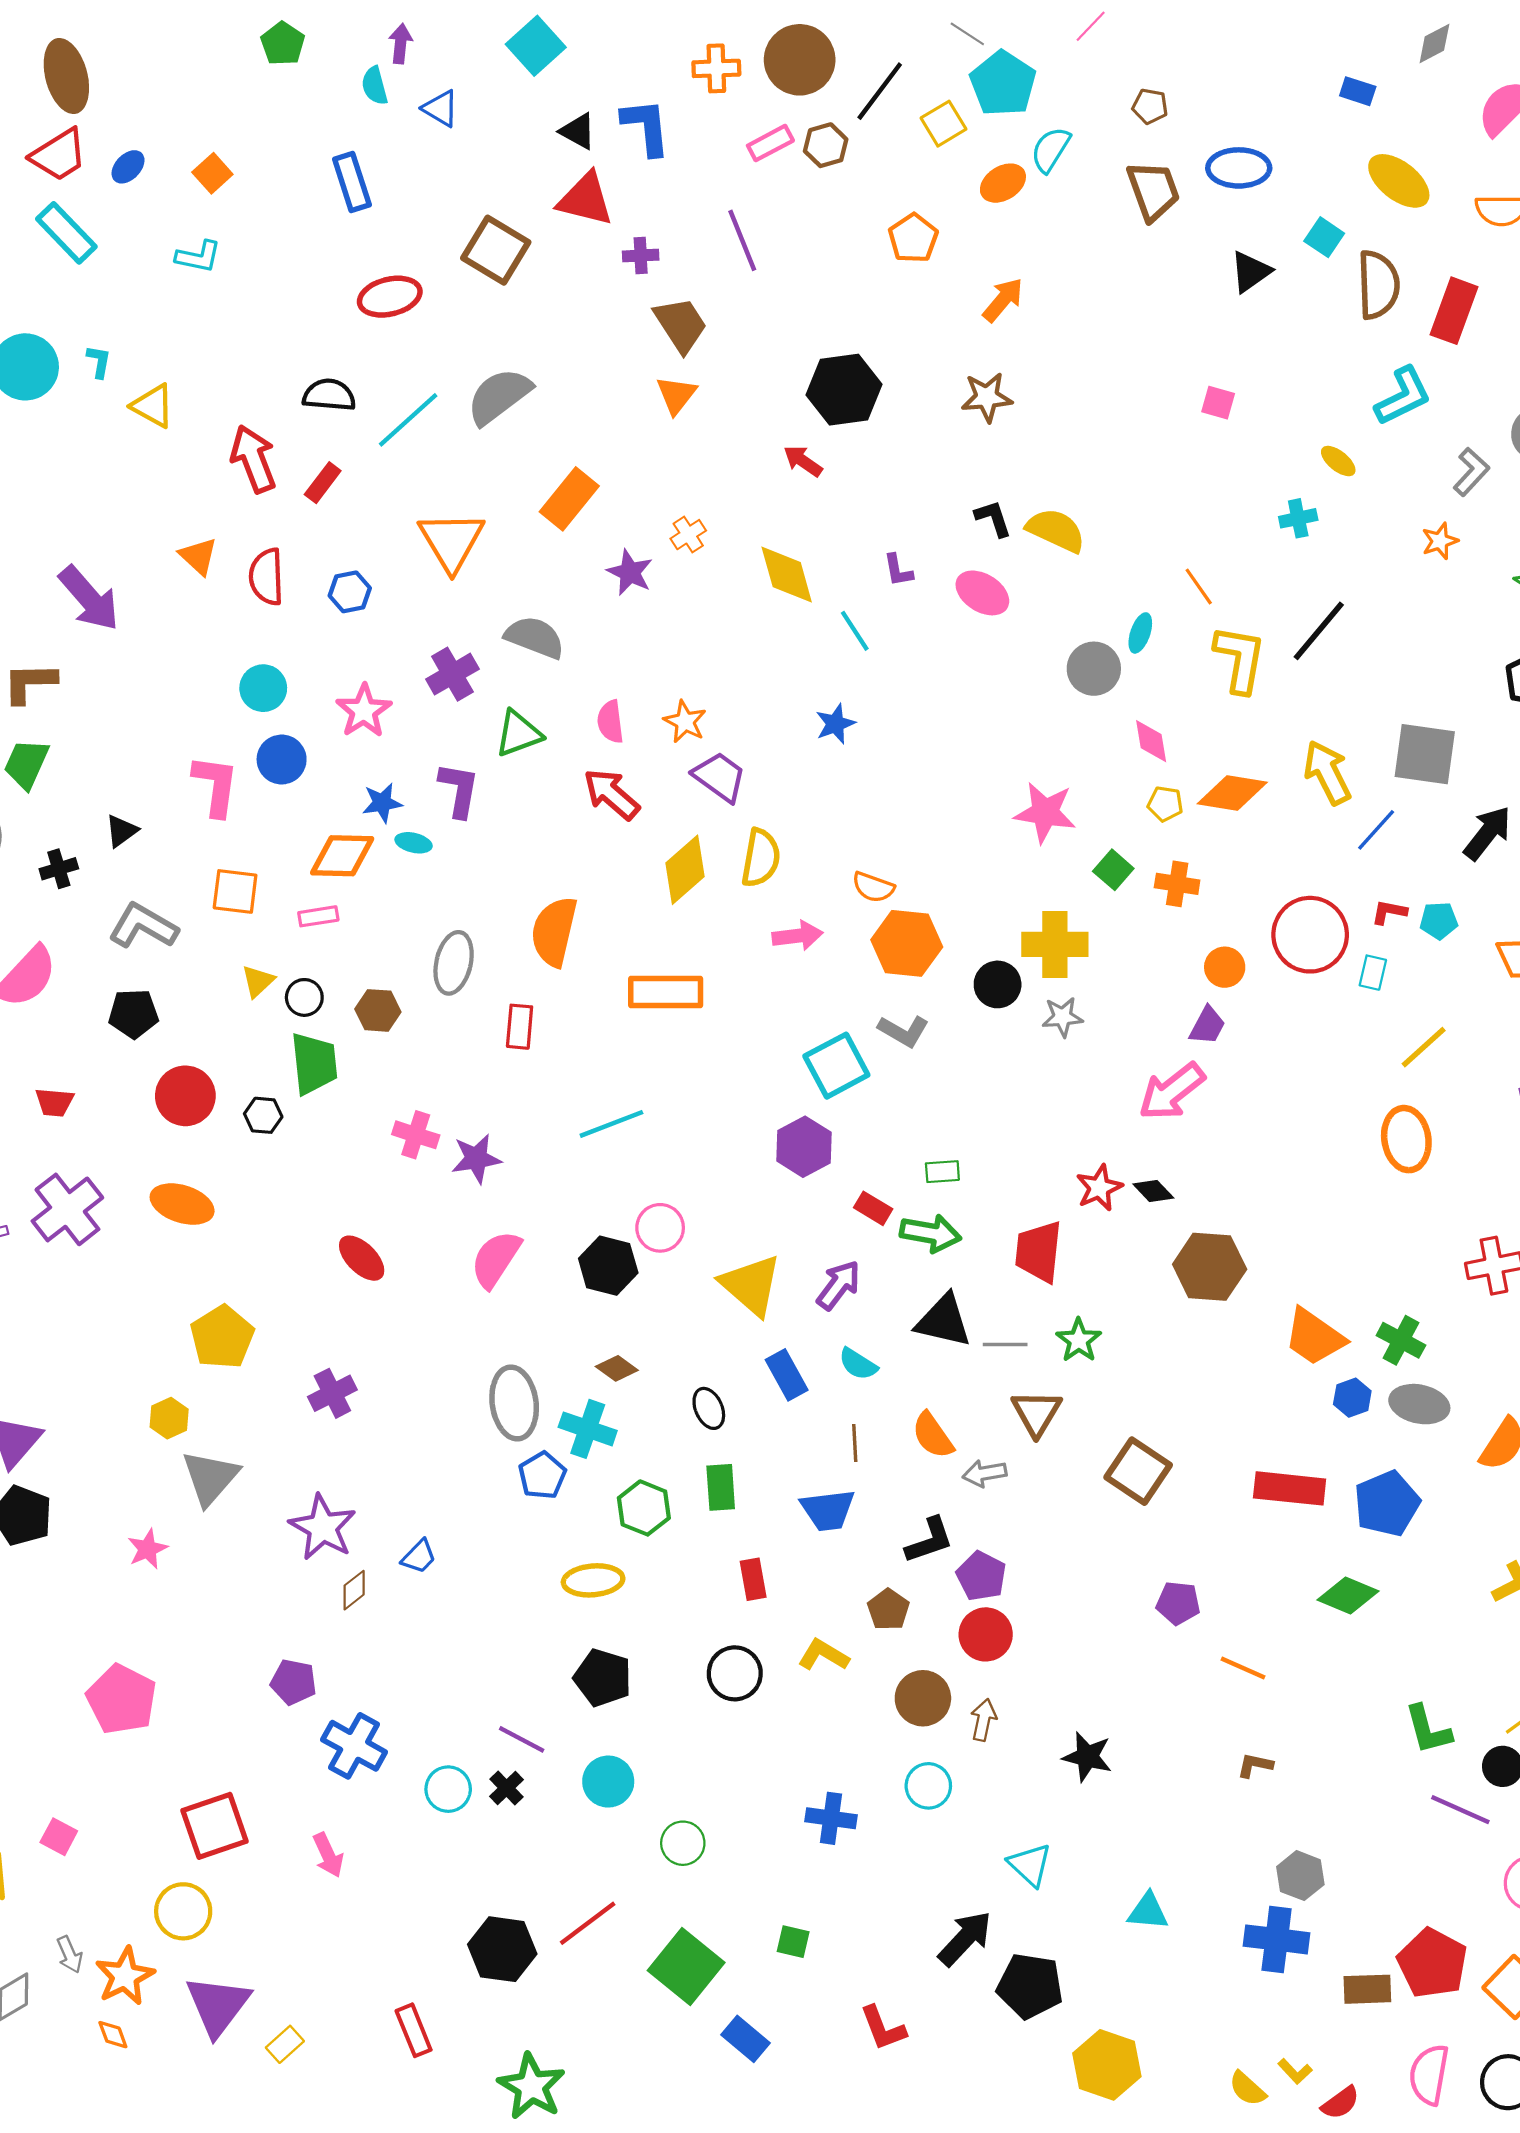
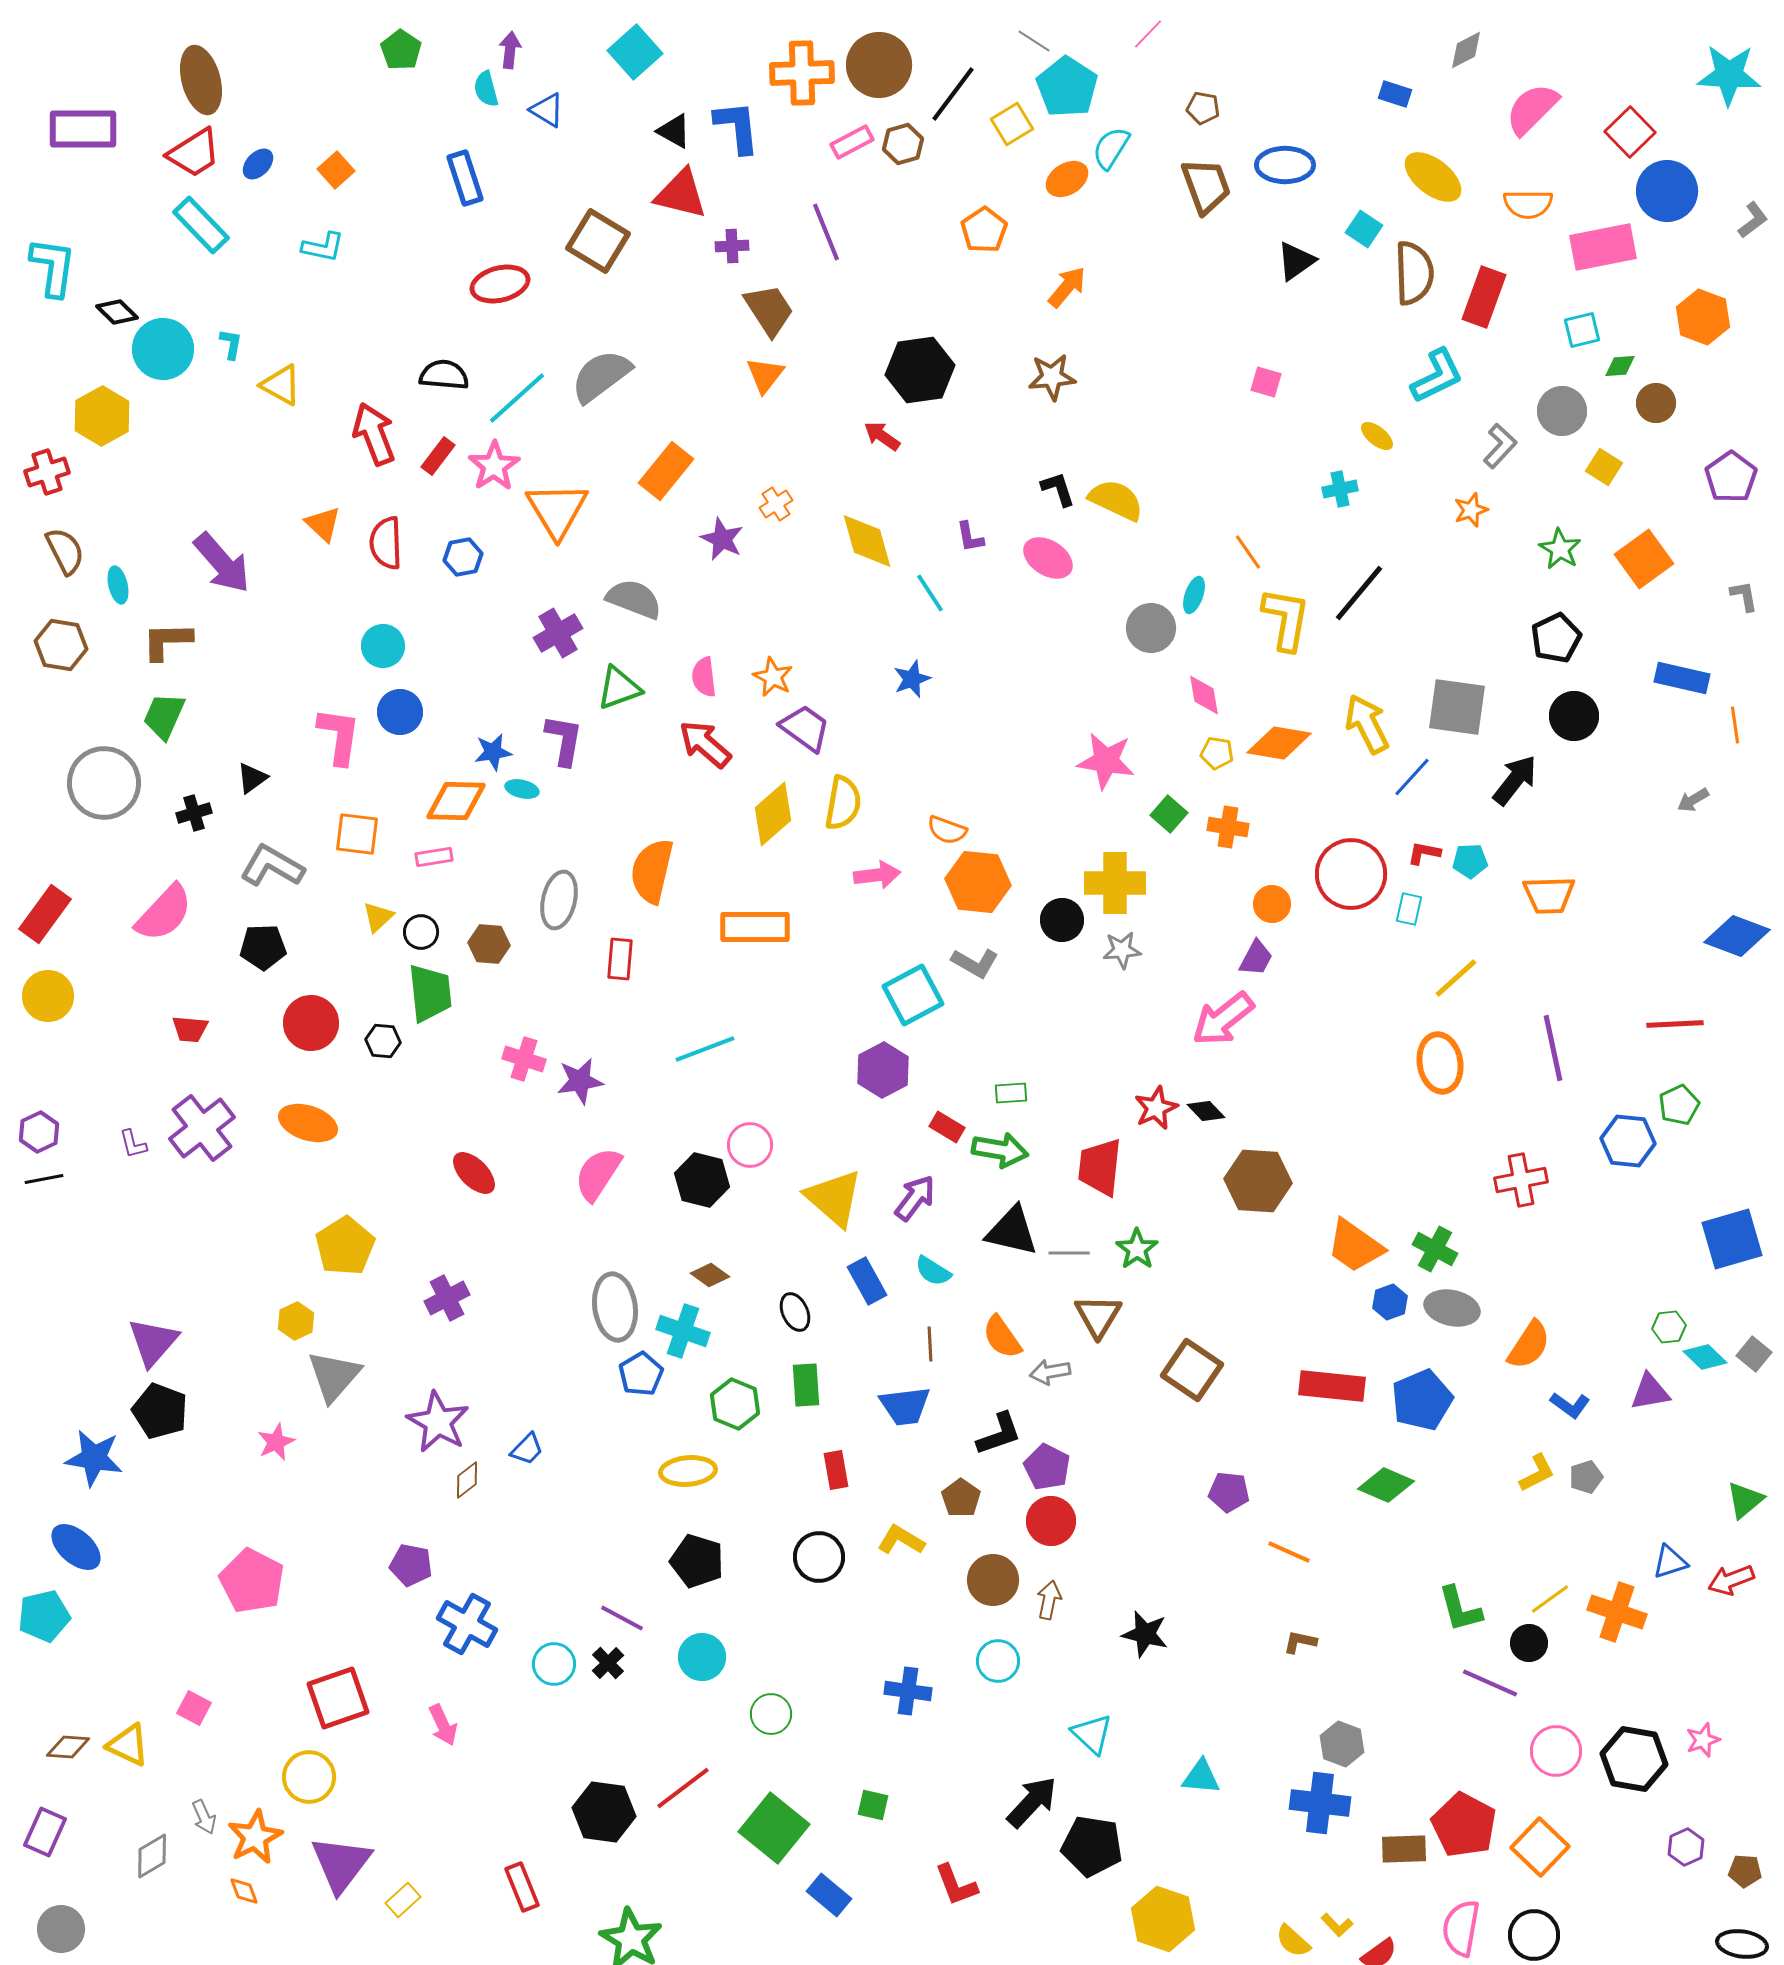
orange cross: (716, 68) -> (802, 73), size x1.4
pink star: (364, 711) -> (494, 466), moved

